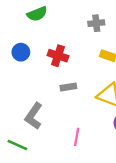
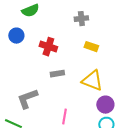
blue circle: (21, 52) -> (16, 36), moved
gray L-shape: (34, 116) -> (27, 99), turned 35

